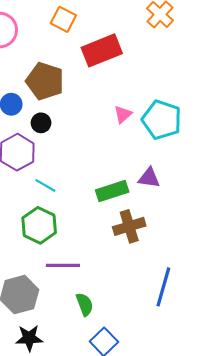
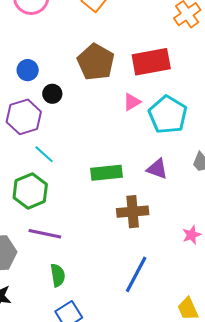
red rectangle: (102, 50) -> (151, 62), moved
brown pentagon: (45, 81) -> (96, 62), moved
purple triangle: (149, 178) -> (157, 169), moved
brown cross: (129, 226) -> (133, 212), moved

